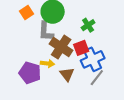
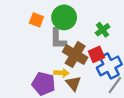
orange square: (26, 13) -> (36, 20), turned -32
brown triangle: (67, 74) -> (73, 83), moved

